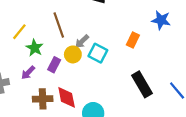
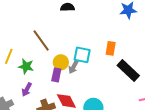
orange rectangle: (133, 40) -> (111, 48), moved
gray arrow: (82, 41) -> (73, 67), moved
purple rectangle: (54, 65) -> (56, 75), moved

